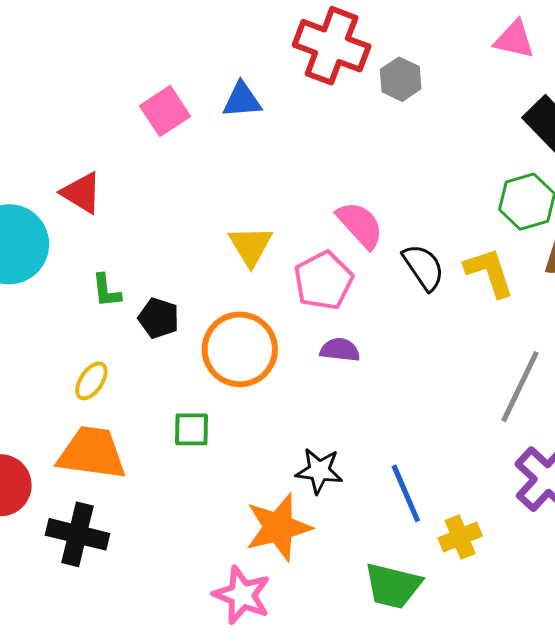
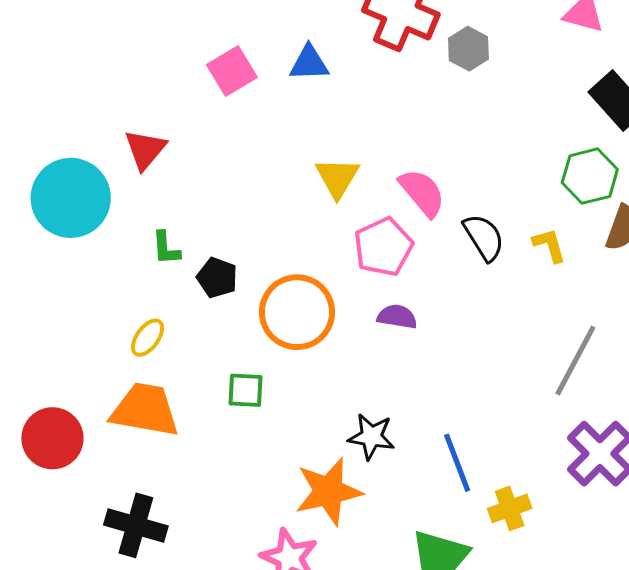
red triangle: (82, 193) -> (145, 149), turned 36
yellow triangle: (250, 246) -> (337, 178), moved
yellow L-shape: (489, 272) -> (549, 245), size x0.7
black cross: (78, 534) -> (136, 525), moved

